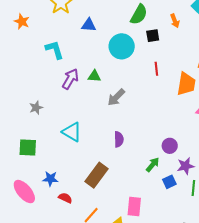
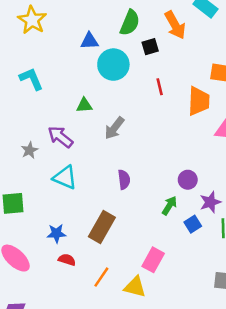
orange arrow: (175, 21) -> (175, 25), size x1.6
blue triangle: (89, 25) -> (89, 41), moved
purple arrow: (70, 79) -> (60, 137), moved, turned -75
gray star: (36, 108) -> (29, 150), moved
blue star: (50, 179) -> (56, 233), moved
pink rectangle: (134, 206) -> (153, 260), turned 30

